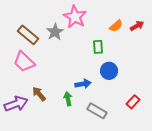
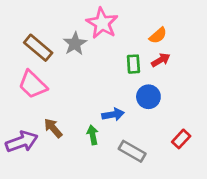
red arrow: (137, 26) -> (161, 60), moved

